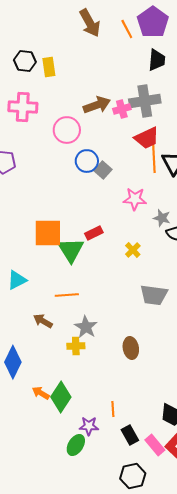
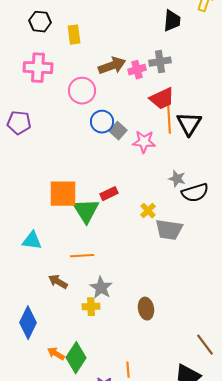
yellow rectangle: (49, 67) -> (74, 35), moved
gray cross: (145, 101) -> (160, 62), size x0.7
pink star: (135, 199) -> (144, 142), moved
cyan triangle: (17, 280) -> (32, 241), turned 35
gray trapezoid: (154, 295) -> (169, 230), moved

